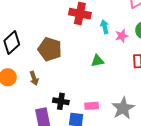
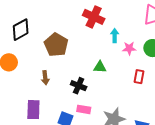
brown arrow: (34, 78) -> (45, 78), moved
black cross: (61, 101) -> (79, 86), moved

